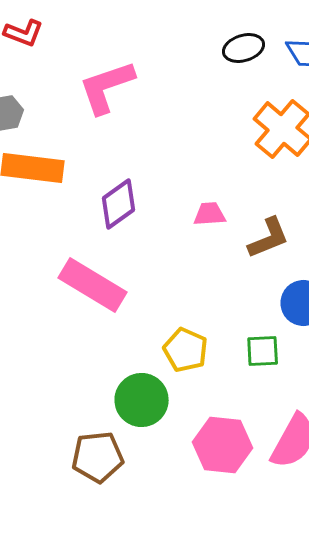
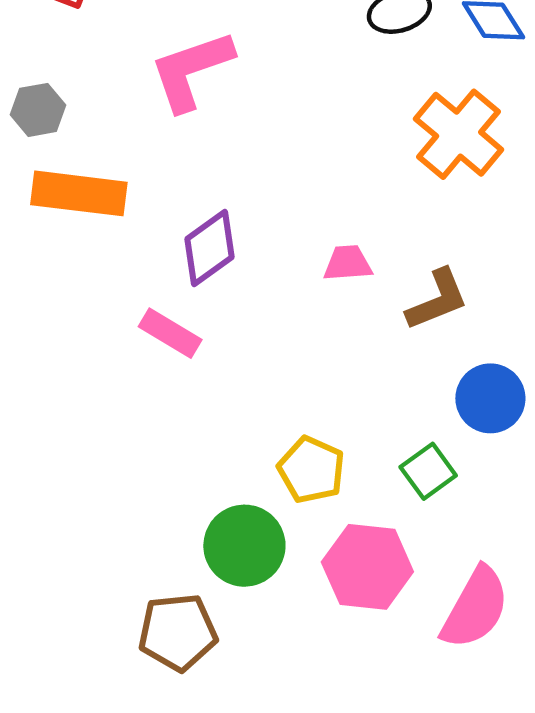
pink rectangle: (93, 285) -> (170, 333), moved, size x0.6
green square: (263, 351) -> (428, 471), turned -33
pink hexagon: (223, 445) -> (367, 567), moved

